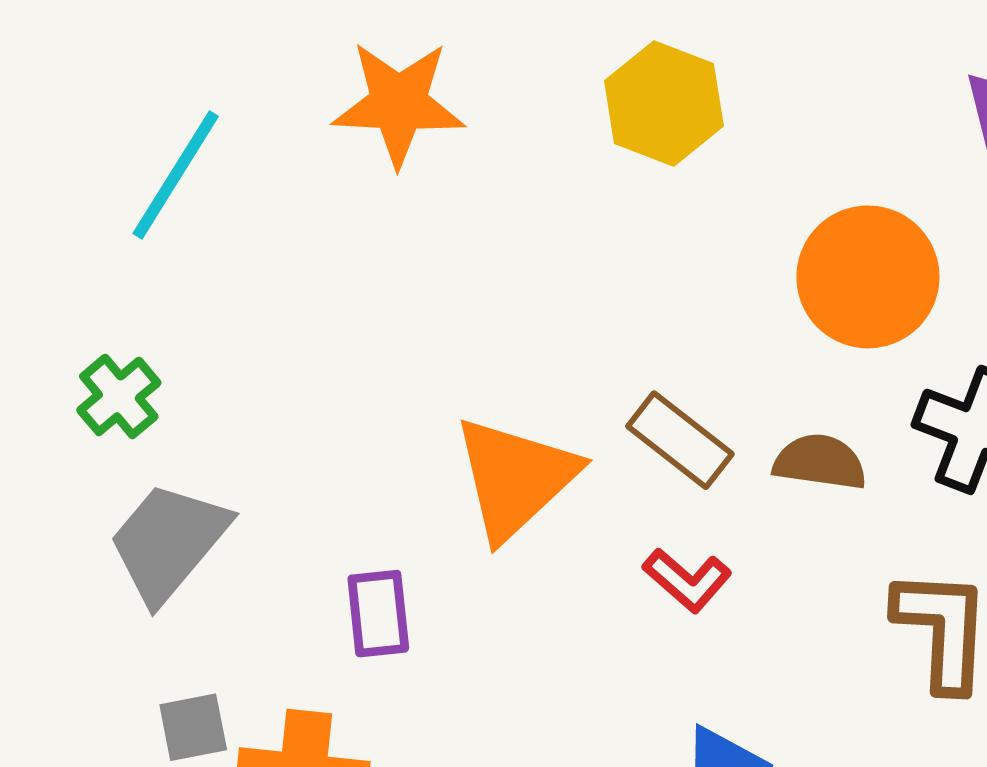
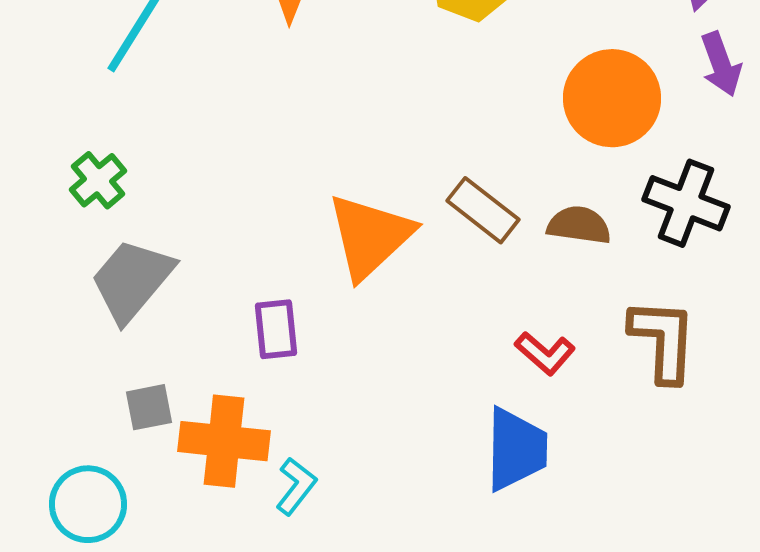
red L-shape: (687, 580) -> (545, 353), moved

